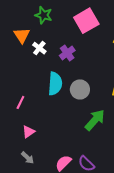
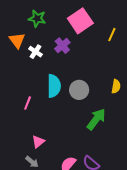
purple cross: (67, 53) -> (62, 46), moved
pink line: (20, 102) -> (28, 103), moved
pink triangle: (28, 132) -> (38, 142), moved

